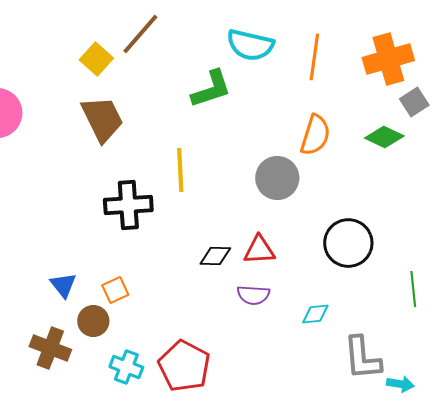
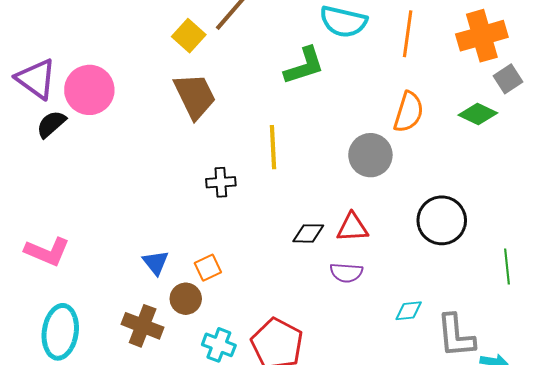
black cross: (128, 205) -> (221, 182), size x0.6
cyan diamond: (315, 314) -> (409, 311), moved

